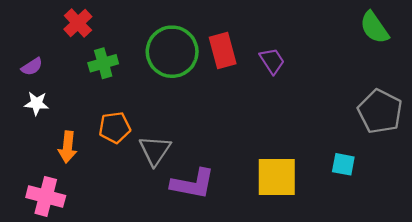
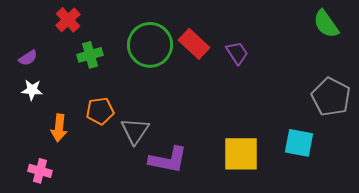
red rectangle: (223, 51) -> (194, 44), turned -32
cyan square: (343, 164) -> (299, 143), size x1.4
pink cross: (46, 196) -> (40, 171), size x0.7

